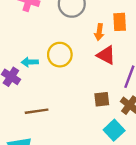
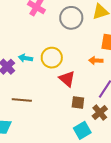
orange arrow: (99, 32) -> (96, 61), moved, turned 72
red triangle: (106, 55) -> (67, 79), moved

